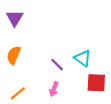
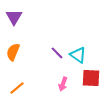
purple line: (57, 65) -> (57, 53), moved
pink arrow: (54, 89) -> (63, 84), moved

